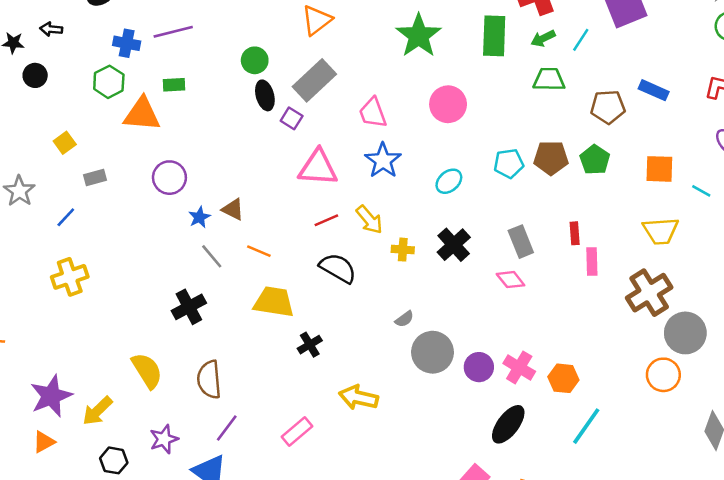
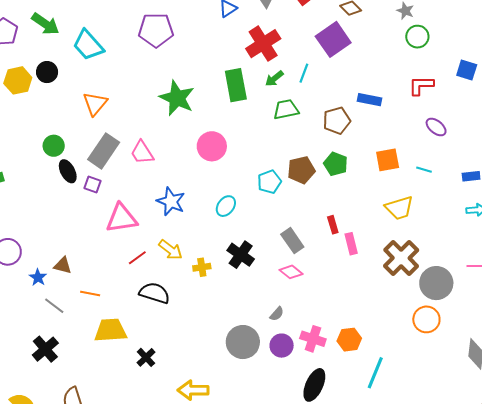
pink trapezoid: (373, 113) -> (142, 152), moved
gray semicircle: (404, 319) -> (277, 314), moved

